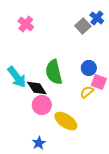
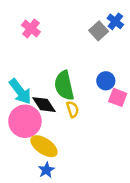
yellow semicircle: (87, 92) -> (73, 109), moved, turned 112
pink circle: (42, 105) -> (25, 121), moved, size x1.4
yellow ellipse: (66, 121) -> (44, 146), moved

